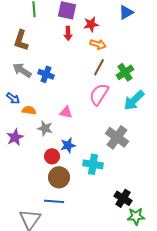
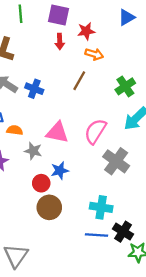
brown line: (99, 67) -> (79, 81), moved
pink semicircle: (99, 94) -> (95, 131), moved
pink triangle: (66, 112) -> (57, 132), size x1.5
cyan cross: (93, 164) -> (101, 207), moved
blue line: (54, 201) -> (97, 235), moved

